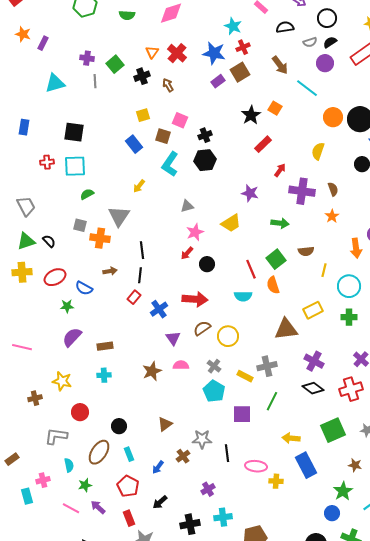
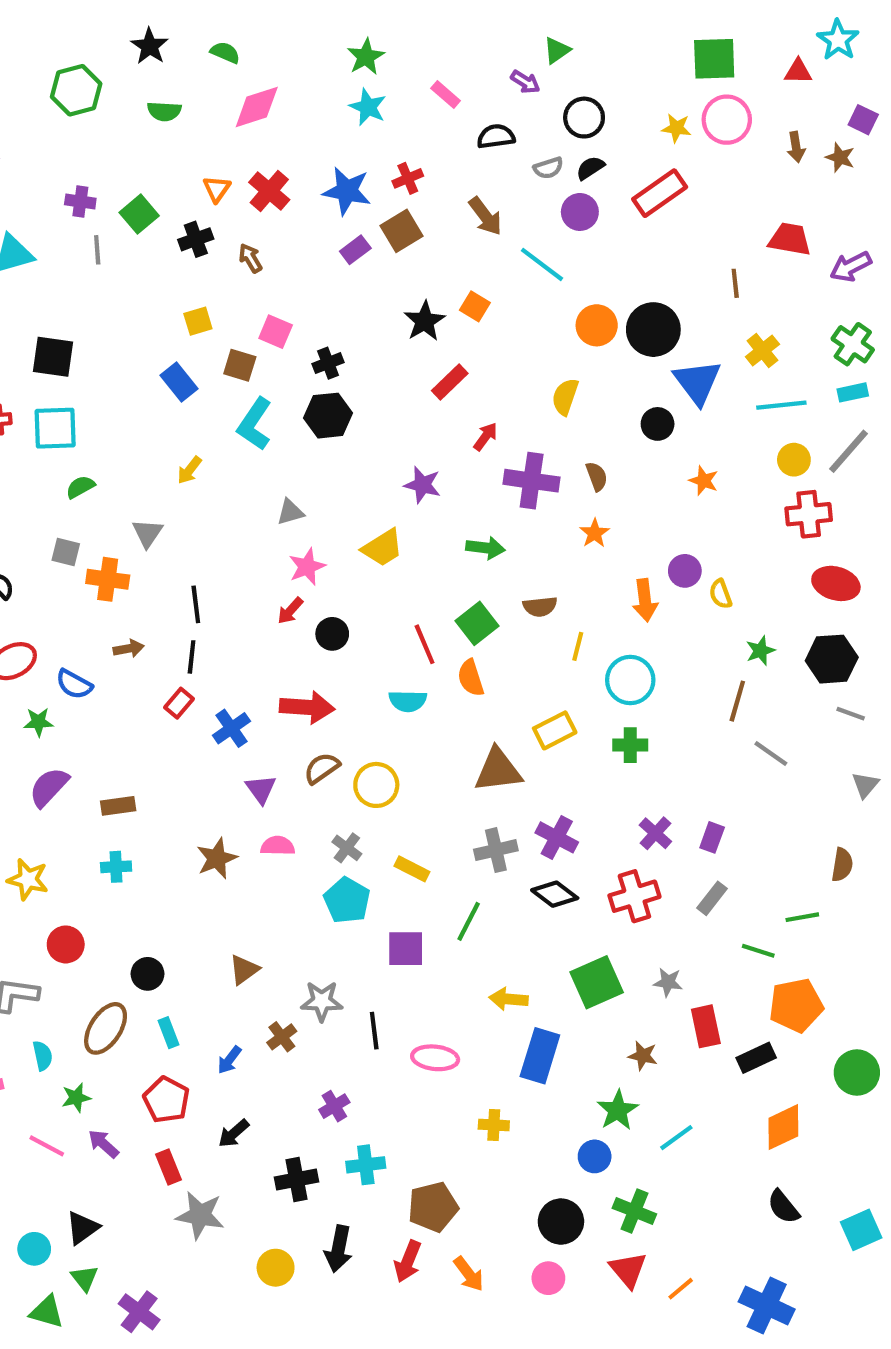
cyan star: (233, 26) -> (368, 107), moved
gray triangle: (119, 216) -> (148, 533), size x0.7
gray cross: (267, 366) -> (496, 850), moved
blue rectangle: (306, 465) -> (540, 1056), turned 45
yellow cross: (276, 481) -> (494, 1125), moved

